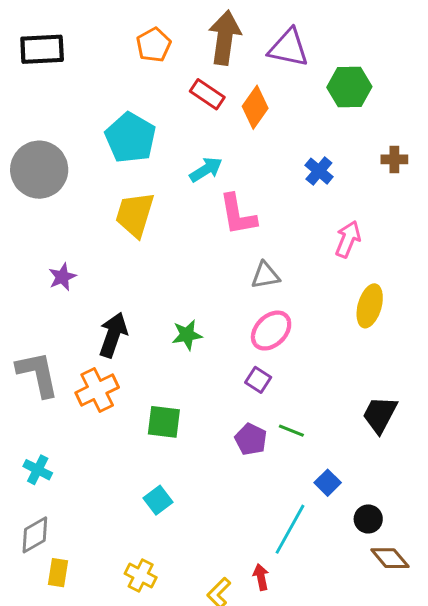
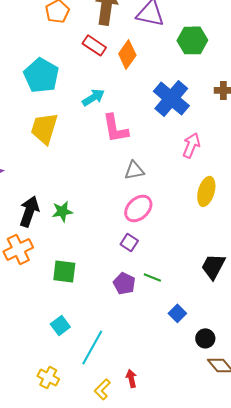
blue cross: (319, 171) -> (171, 98), size x1.8
green star: (187, 335) -> (62, 211), moved
cyan line: (290, 529) -> (92, 347), moved

